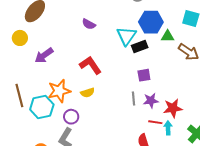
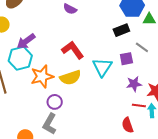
cyan triangle: (126, 36) -> (102, 67), moved
yellow semicircle: (88, 93) -> (70, 78), size x1.5
gray line: (133, 99) -> (142, 47), moved, turned -48
cyan hexagon: (42, 107) -> (20, 58), moved

